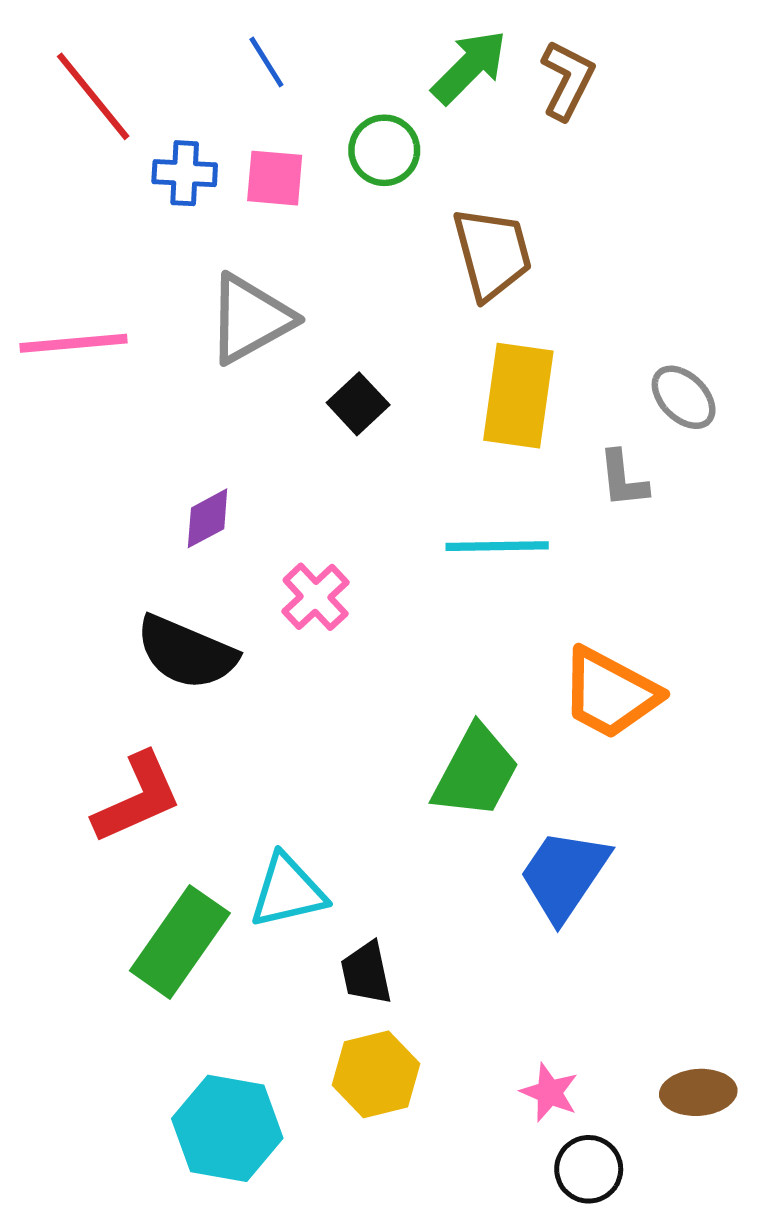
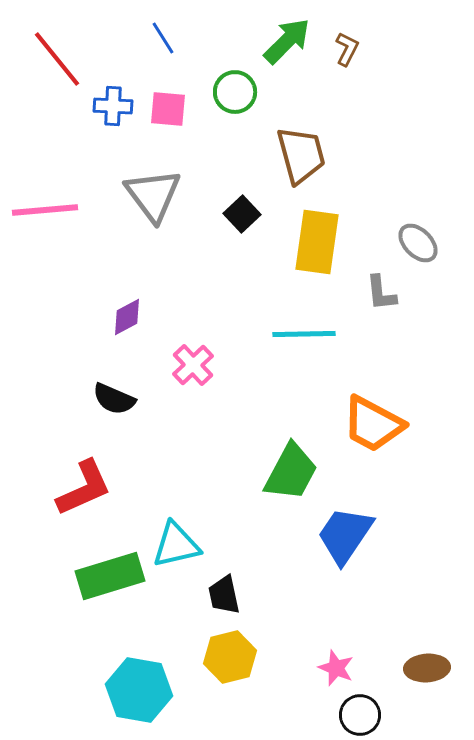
brown L-shape: (567, 80) -> (347, 49), size x0.7
gray triangle: (250, 319) -> (153, 195), turned -38
black square: (358, 404) -> (242, 214), moved
black semicircle: (186, 652) -> (114, 399), size x0.7
green rectangle: (180, 942) -> (110, 576), turned 38

